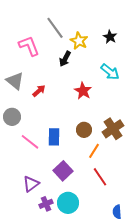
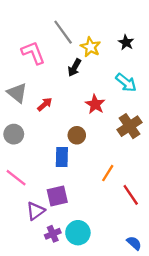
brown cross: (113, 129) -> (130, 126), moved
brown circle: (84, 130) -> (77, 135), moved
pink line: (30, 142) -> (16, 178), moved
purple square: (63, 171) -> (57, 196), moved, turned 30
red line: (100, 177) -> (131, 195), moved
blue semicircle: (117, 212) -> (134, 243), turned 136

